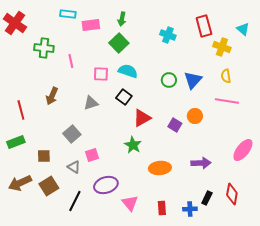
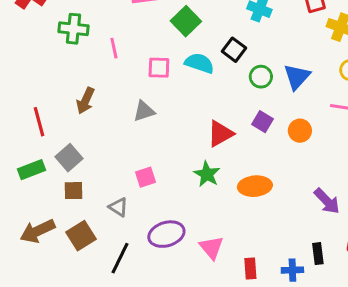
black square: (124, 97) -> (234, 50), moved
purple square: (175, 125) -> (262, 122), moved
gray square: (72, 134) -> (69, 158), moved
pink square: (92, 155) -> (145, 177), moved
purple arrow: (201, 163) -> (327, 201), moved, turned 48
orange ellipse: (160, 168) -> (255, 186), moved
black rectangle: (207, 198) -> (318, 254), turned -32
pink triangle: (130, 203) -> (211, 248), moved

